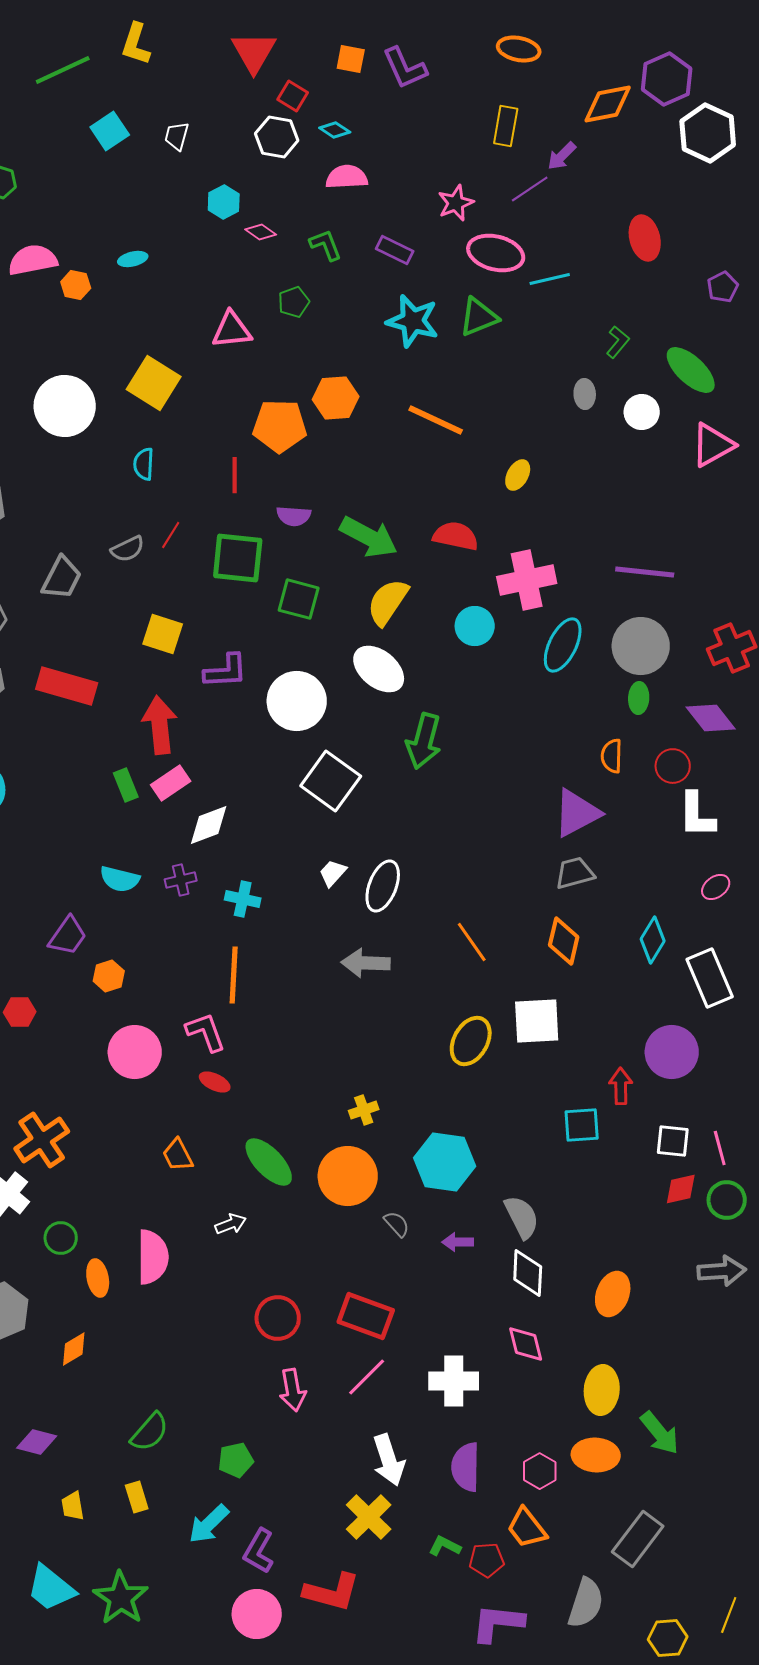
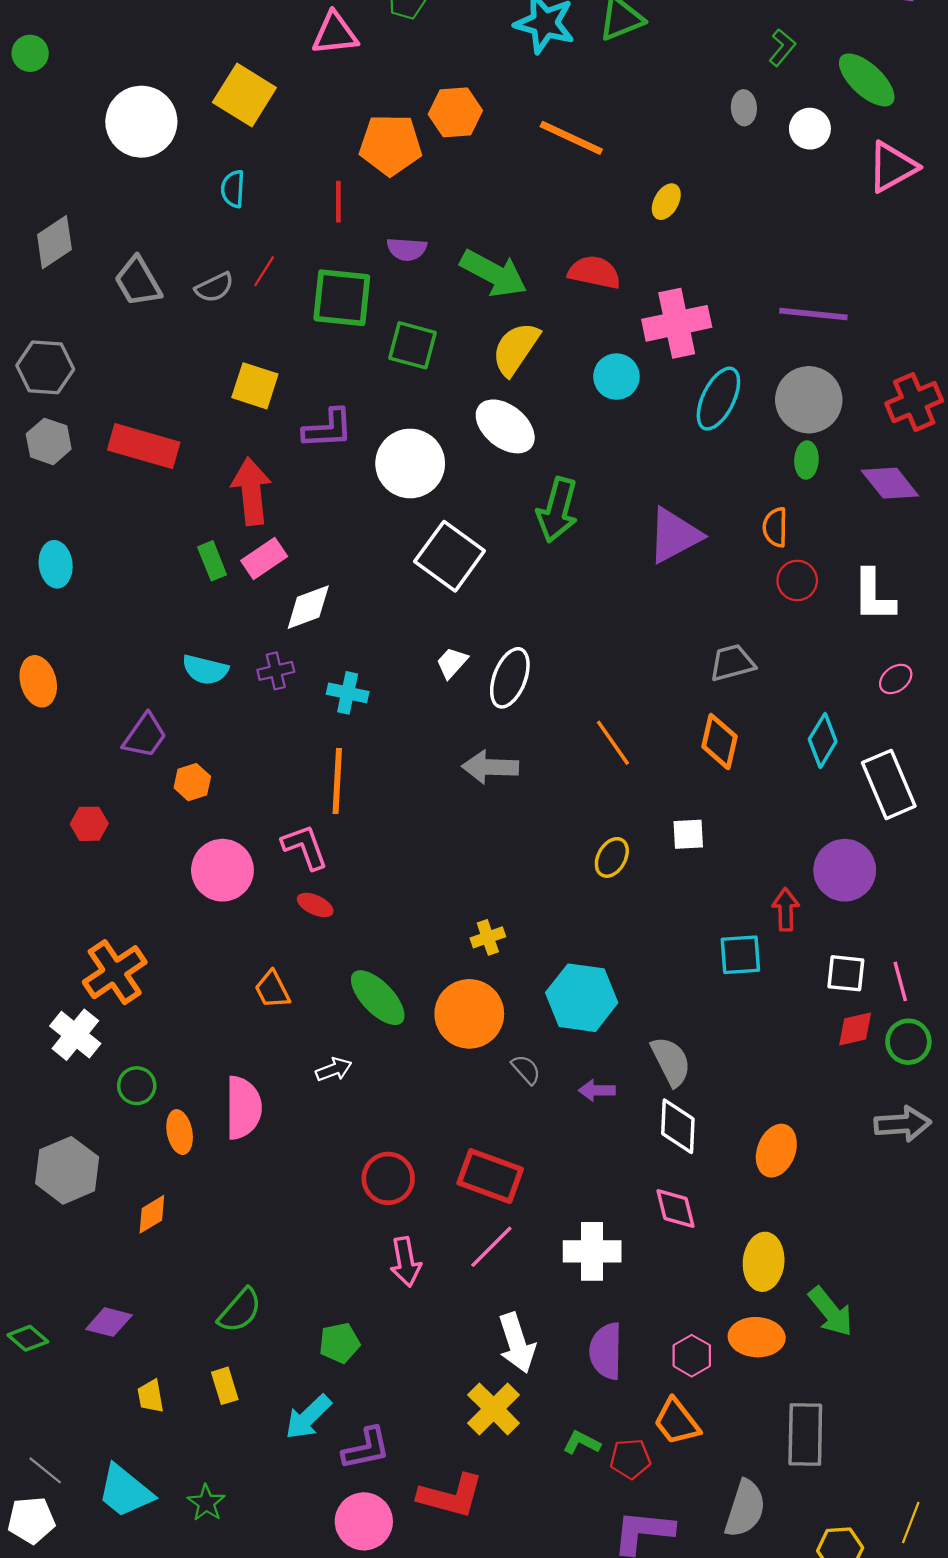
gray trapezoid: (62, 578) -> (138, 282), moved, turned 123
red circle: (673, 766) -> (797, 581), moved
purple triangle: (577, 813) -> (674, 535), moved
white square: (537, 1021) -> (688, 834), size x0.6
yellow ellipse: (471, 1041) -> (612, 857), size x0.7
gray rectangle: (638, 1539) -> (805, 1434), turned -36
purple L-shape: (259, 1551) -> (366, 1448), turned -132
green star: (121, 1598) -> (206, 1503), size x0.6

